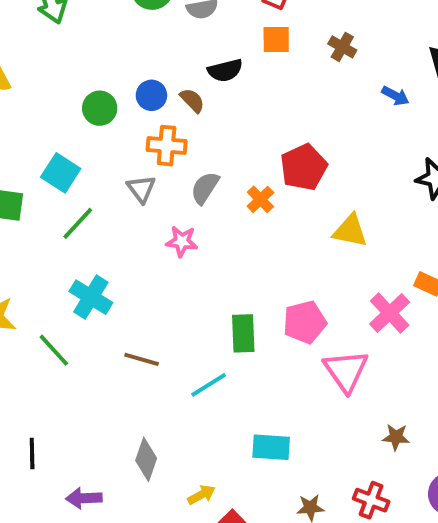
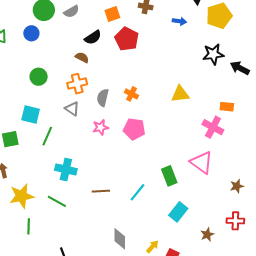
blue circle: (151, 95) -> (31, 33), moved
red pentagon: (304, 167) -> (127, 39), moved
pink pentagon: (305, 322) -> (134, 129), moved, turned -30
green rectangle: (243, 333) -> (169, 176), moved
cyan rectangle: (271, 447) -> (178, 212), turned -36

